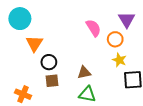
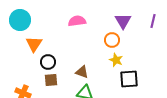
pink semicircle: (93, 28) -> (77, 21), moved, turned -66
brown triangle: (84, 72) -> (82, 72), turned 32

